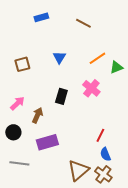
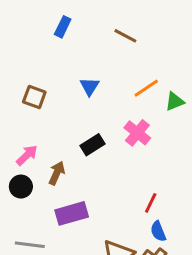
blue rectangle: (41, 17) -> (63, 27), turned -48
brown square: (22, 64) -> (34, 97), turned 35
black rectangle: (61, 96) -> (93, 145), turned 42
black circle: (13, 132) -> (21, 187), moved

